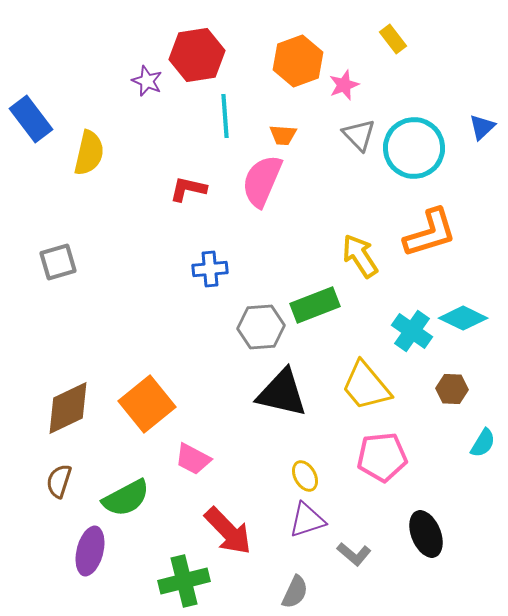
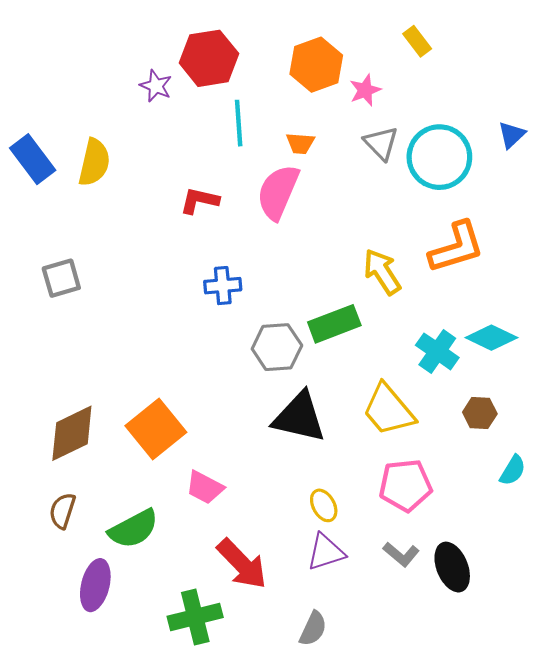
blue rectangle: (31, 119) -> (33, 159), moved
gray L-shape: (354, 554) -> (401, 554), moved

